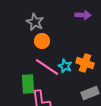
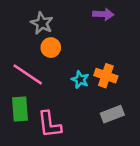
pink line: (47, 67) -> (28, 74), moved
green rectangle: (28, 84) -> (20, 109), moved

